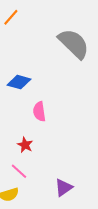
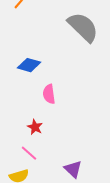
purple triangle: (64, 188) -> (73, 169), turned -42

